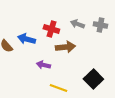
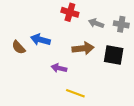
red cross: (51, 29) -> (70, 12), moved
black square: (93, 79) -> (114, 55), moved, turned -36

